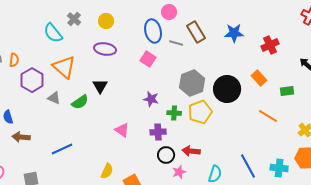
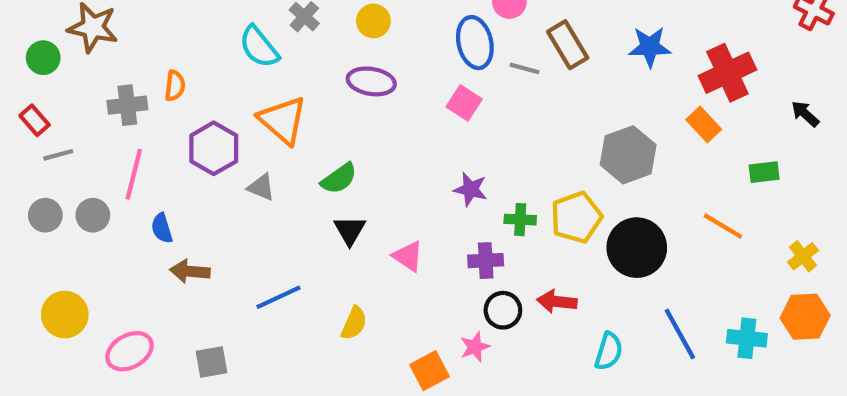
red cross: (270, 45) -> (727, 73), size x1.4
orange semicircle: (14, 60) -> (175, 86), moved
orange rectangle: (259, 78) -> (704, 125), moved
gray hexagon: (192, 83) -> (628, 155), moved
black triangle: (100, 86) -> (350, 230), moved
black circle: (227, 89) -> (637, 248), moved
green semicircle: (80, 102) -> (339, 179), moved
yellow semicircle: (107, 171) -> (354, 323), moved
pink star: (179, 172) -> (475, 347), moved

